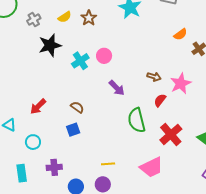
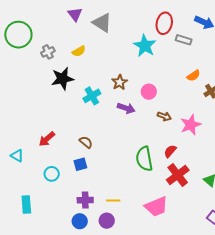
brown star: (89, 18) -> (120, 82), moved
pink circle: (104, 56) -> (149, 92), moved
purple arrow: (117, 88) -> (126, 108), moved, turned -30
red semicircle: (160, 100) -> (170, 151), moved
cyan circle: (33, 142) -> (52, 174), moved
purple cross: (54, 167) -> (85, 200), moved

